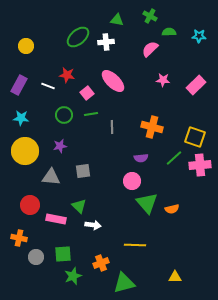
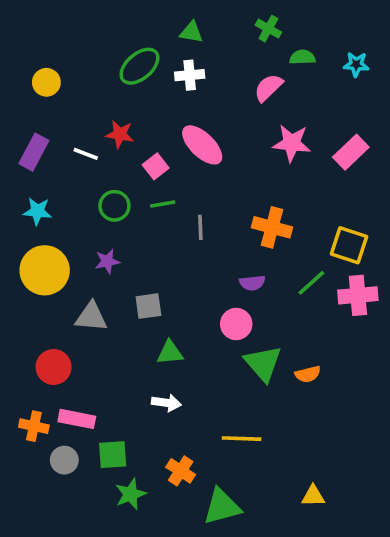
green triangle: (117, 20) -> (191, 32), moved
pink star: (163, 80) -> (292, 143), size x1.5
green triangle: (79, 206) -> (170, 353), moved, turned -49
pink rectangle: (56, 219) -> (77, 419), moved
orange cross: (101, 263) -> (181, 471), turned -35

